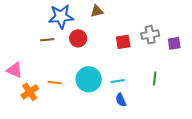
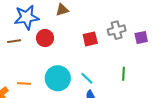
cyan line: (118, 81) -> (87, 78), turned 56

